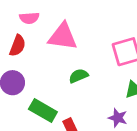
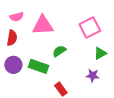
green rectangle: (43, 110) -> (38, 66), moved

